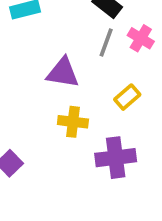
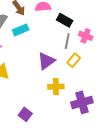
purple triangle: (63, 73) -> (46, 61), turned -36
yellow rectangle: (127, 97) -> (74, 60), moved

